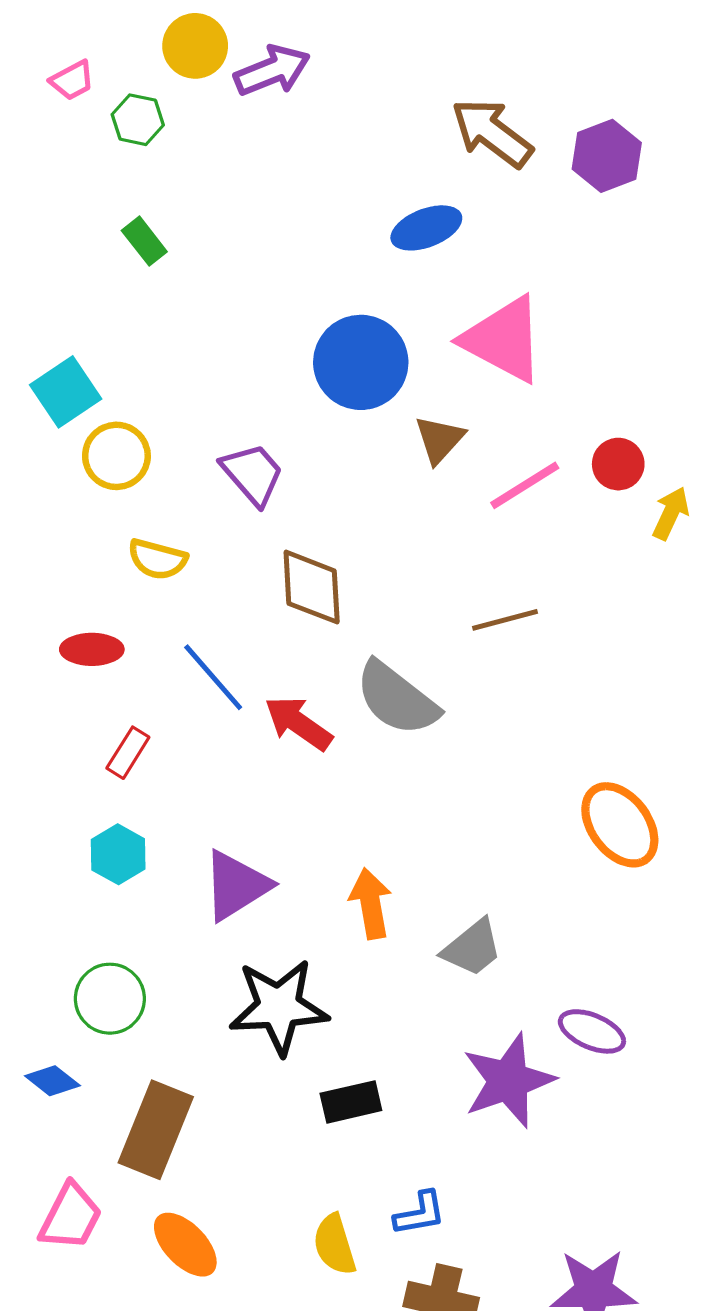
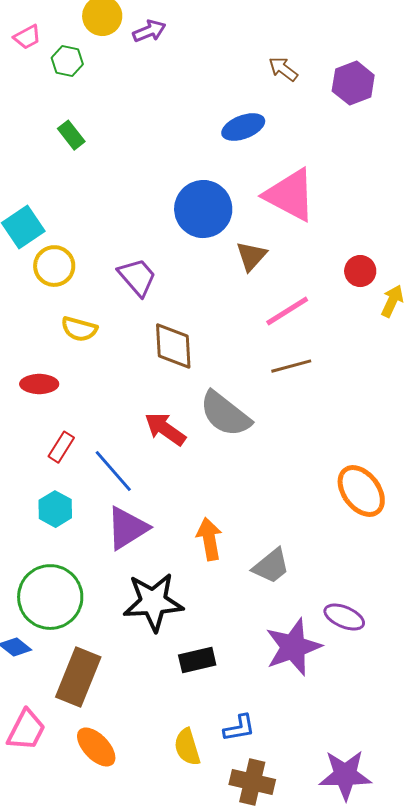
purple arrow: (272, 71) -> (149, 31), size x0.7
brown arrow: (492, 133) -> (283, 69), size x0.6
pink line: (525, 485) -> (287, 311), moved
blue line: (213, 677) -> (113, 471), moved
green circle: (110, 999) -> (50, 597), size x1.5

